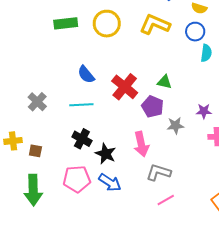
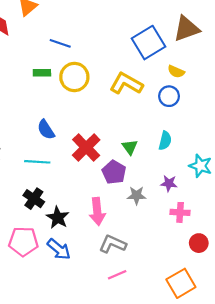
green rectangle: (66, 23) -> (42, 73), moved, size x0.7
cyan semicircle: (206, 53) -> (165, 141), moved
green triangle: (164, 82) -> (130, 147), turned 35

